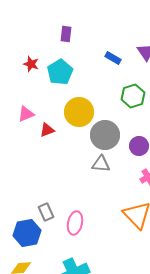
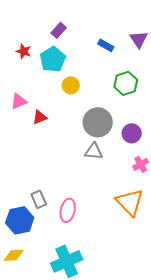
purple rectangle: (66, 34) -> (59, 30), moved, turned 35
yellow circle: (79, 112) -> (71, 85), moved, size x0.6

